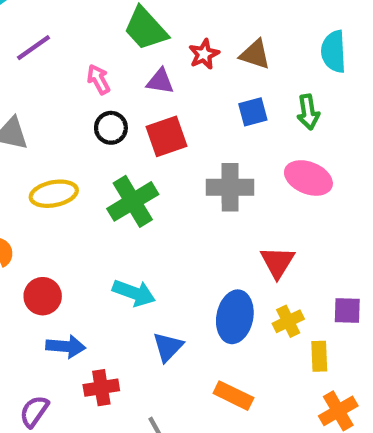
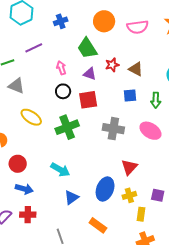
yellow ellipse: (54, 194) -> (31, 117), turned 35
red cross: (101, 388) -> (28, 215), moved

